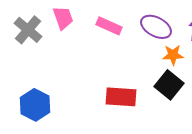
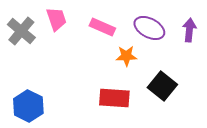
orange star: (173, 55) -> (126, 56), moved

